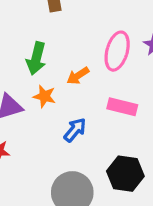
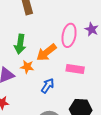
orange arrow: (78, 76) -> (46, 52), size x1.5

